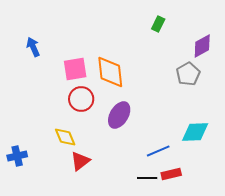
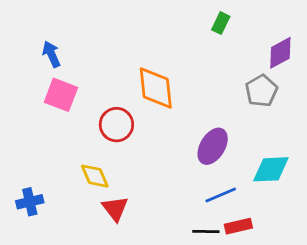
pink square: (75, 69) -> (61, 95), moved, turned 30
purple ellipse: (119, 115) -> (213, 146), moved
red triangle: (80, 161) -> (115, 209), turned -30

